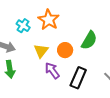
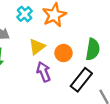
green semicircle: (89, 40) -> (93, 49), turned -36
black rectangle: (78, 78) -> (81, 80), moved

